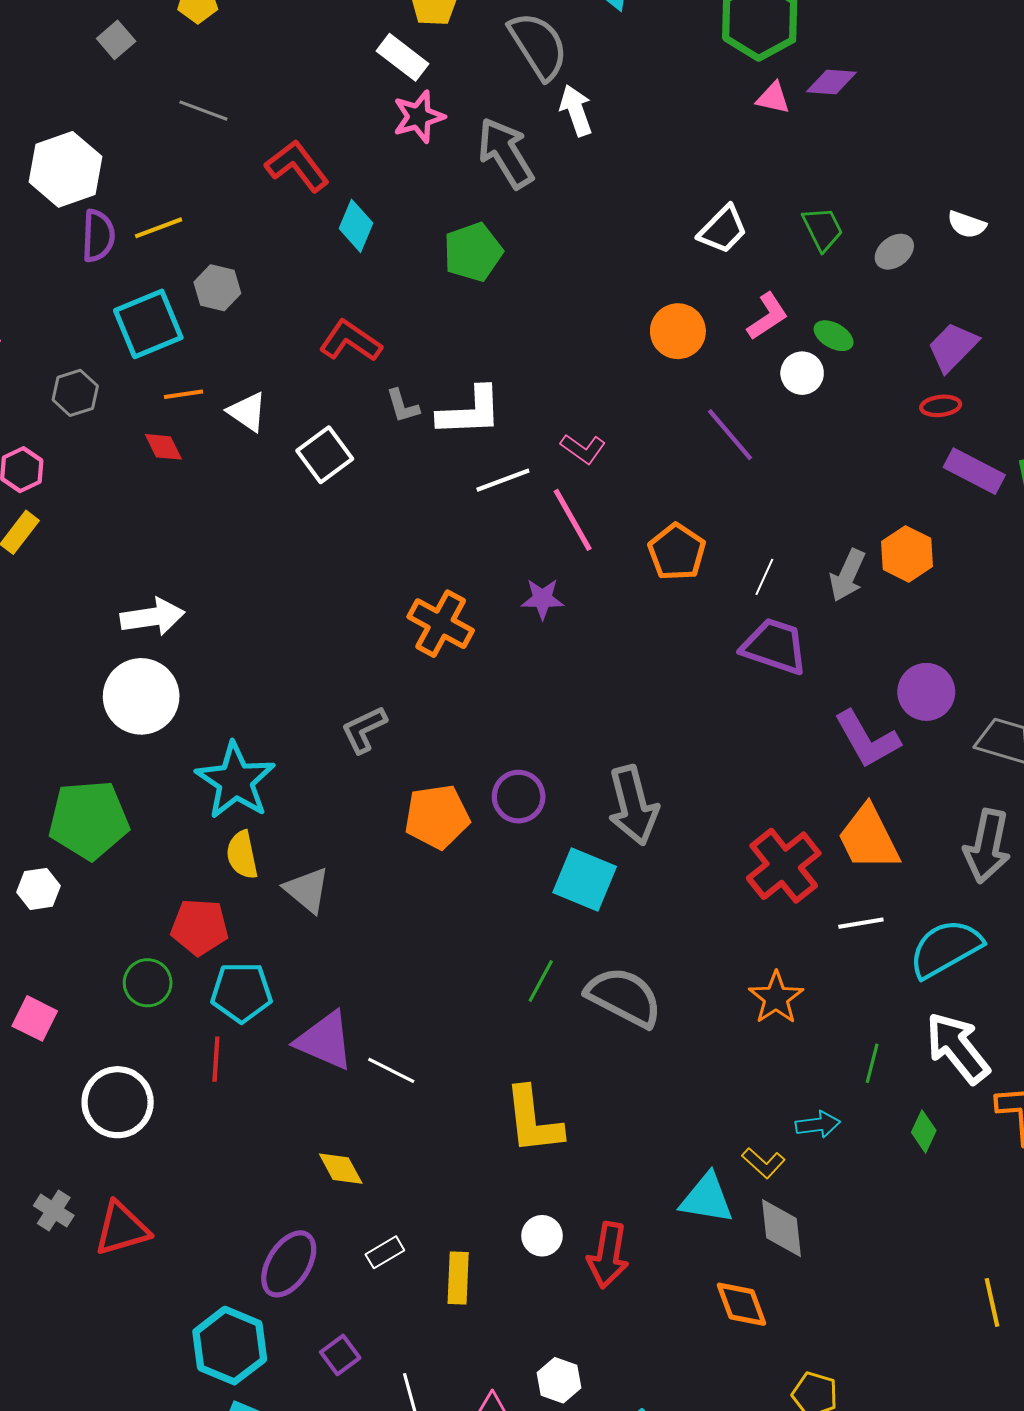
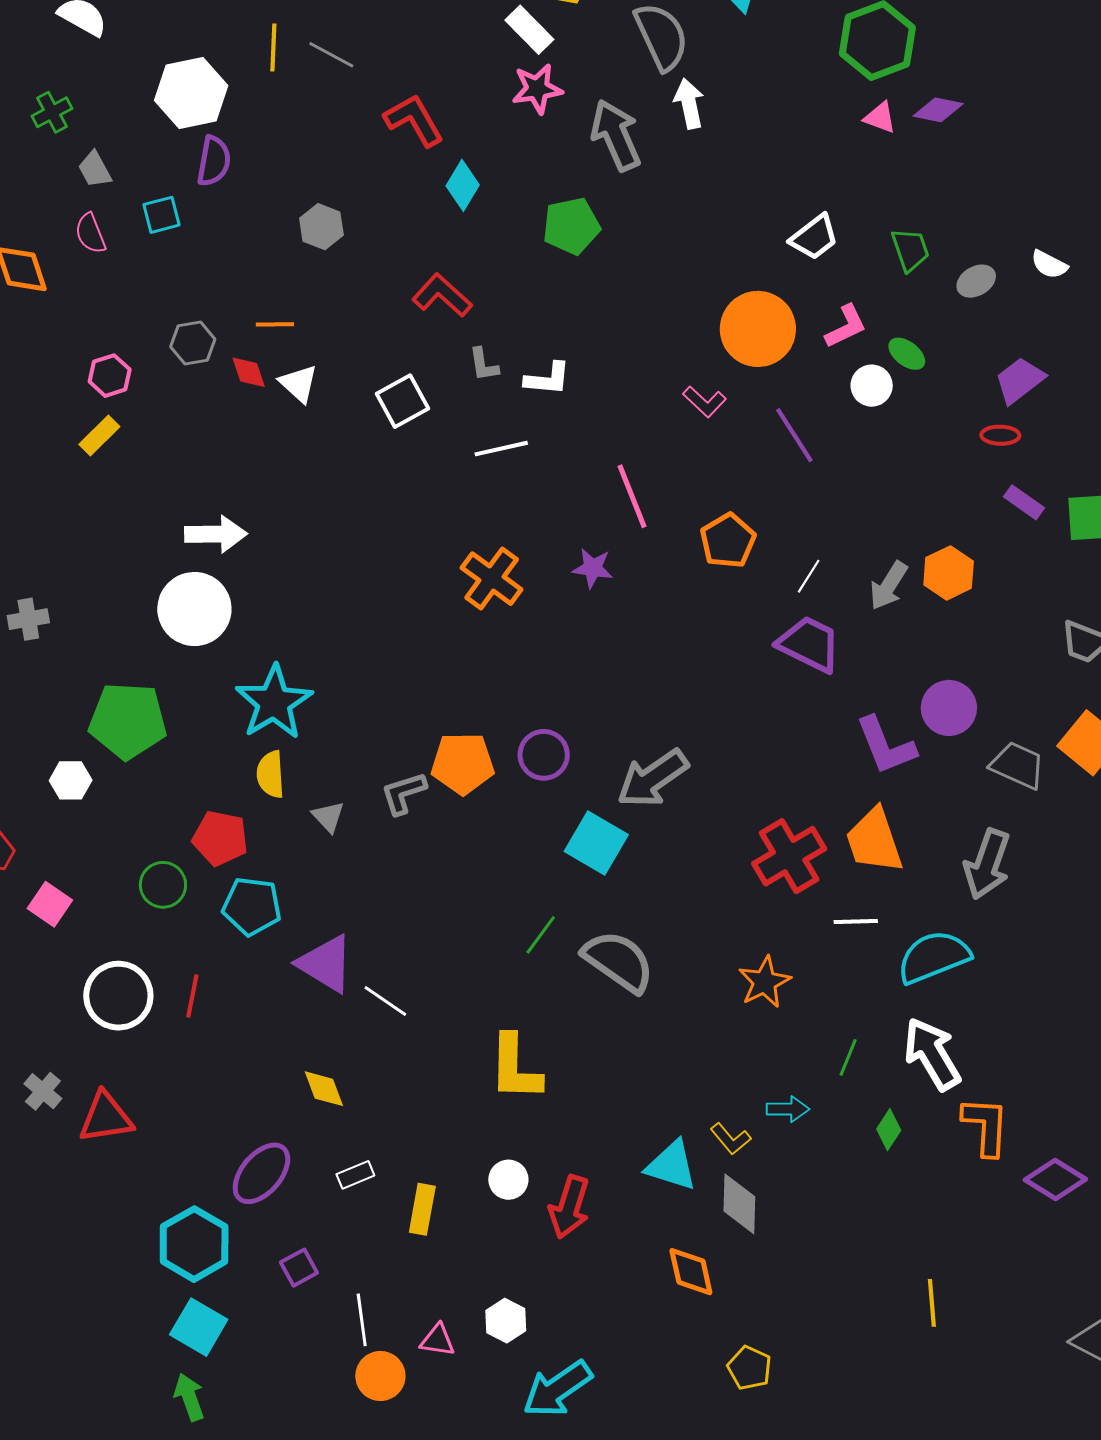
yellow line: (159, 228) -> (273, 47), moved, turned -75
cyan square: (148, 324) -> (161, 215), moved, size x0.6
orange circle: (678, 331) -> (758, 329), size x1.4
gray hexagon: (75, 393) -> (193, 343), moved
white triangle: (247, 412) -> (299, 384), moved
white L-shape: (470, 412) -> (548, 379), size x0.7
pink L-shape: (583, 449) -> (705, 402), moved
purple rectangle: (974, 471) -> (1024, 502), size x0.7
white line: (503, 480) -> (501, 449), moved
gray L-shape: (364, 729) -> (403, 793), moved
gray arrow: (633, 805) -> (653, 778), turned 62
gray triangle: (307, 890) -> (328, 817), size x0.7
red line: (216, 1059) -> (192, 996), moved

